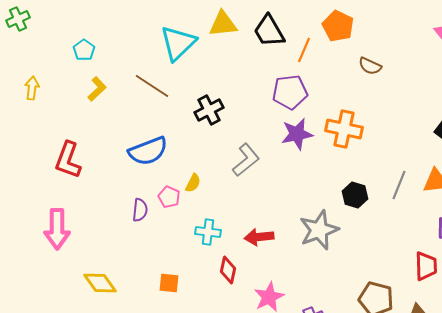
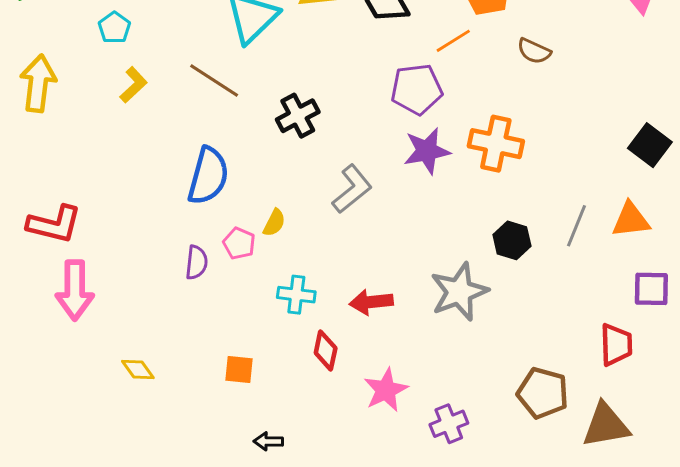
orange line: (304, 50) -> (453, 41), moved, turned 35
yellow arrow: (32, 88) -> (38, 83), size x1.6
blue semicircle: (148, 151) -> (208, 176), turned -54
red L-shape: (68, 160) -> (54, 224), moved, turned -96
yellow diamond: (100, 283) -> (138, 369), size x0.7

